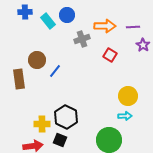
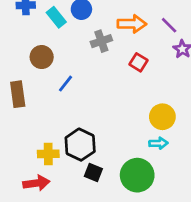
purple line: (133, 27) -> (169, 25), turned 48
brown circle: (37, 60) -> (42, 57), moved
black square: (60, 140) -> (93, 172), moved

